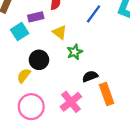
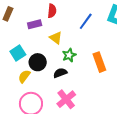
cyan square: (20, 31) -> (18, 53), moved
black semicircle: (90, 76) -> (60, 73), moved
orange rectangle: (107, 94) -> (99, 62), moved

